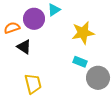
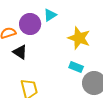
yellow star: (83, 33) -> (79, 38), turned 30

